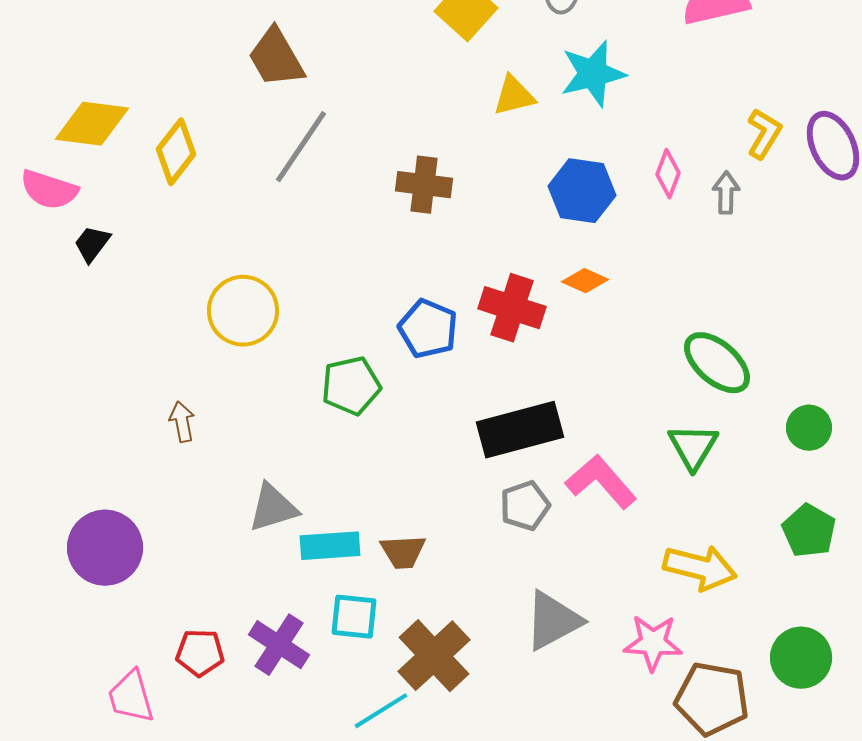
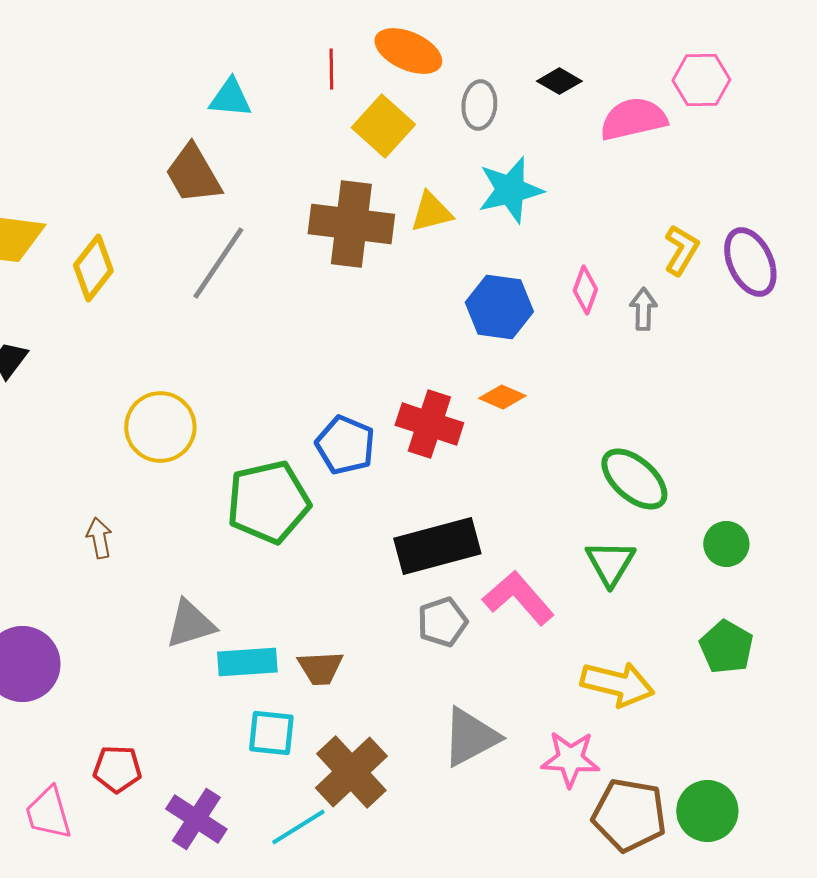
brown cross: (424, 185) -> (351, 224), moved, size x1.5
green pentagon: (351, 386) -> (268, 502), size x1.4
purple cross: (279, 645) -> (196, 819), moved
green circle: (801, 658) -> (707, 811), moved

